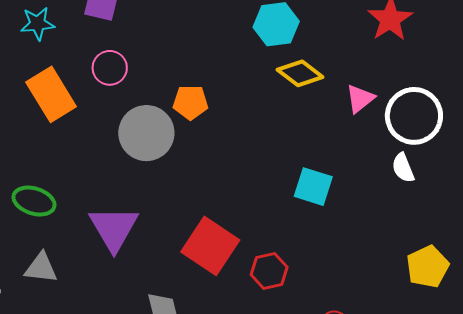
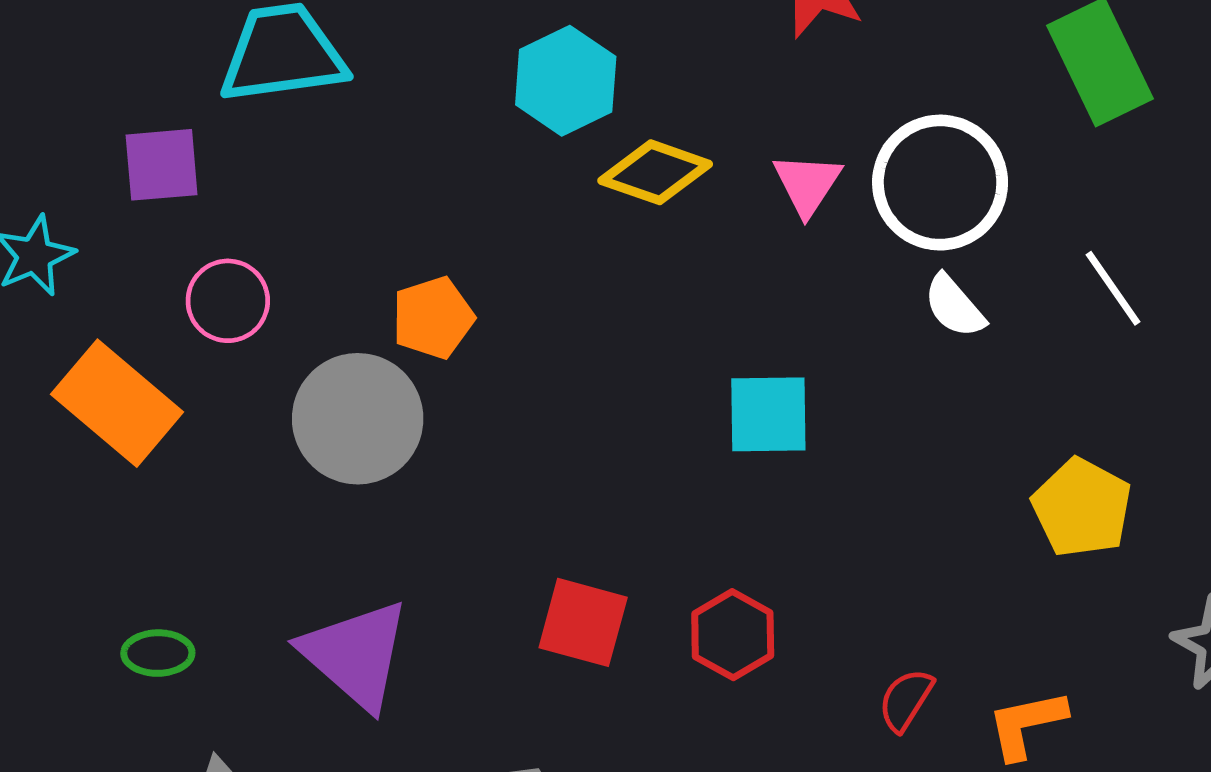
green ellipse: (34, 201) -> (158, 653), size x0.7
red square: (210, 246) -> (583, 622), size x0.7

